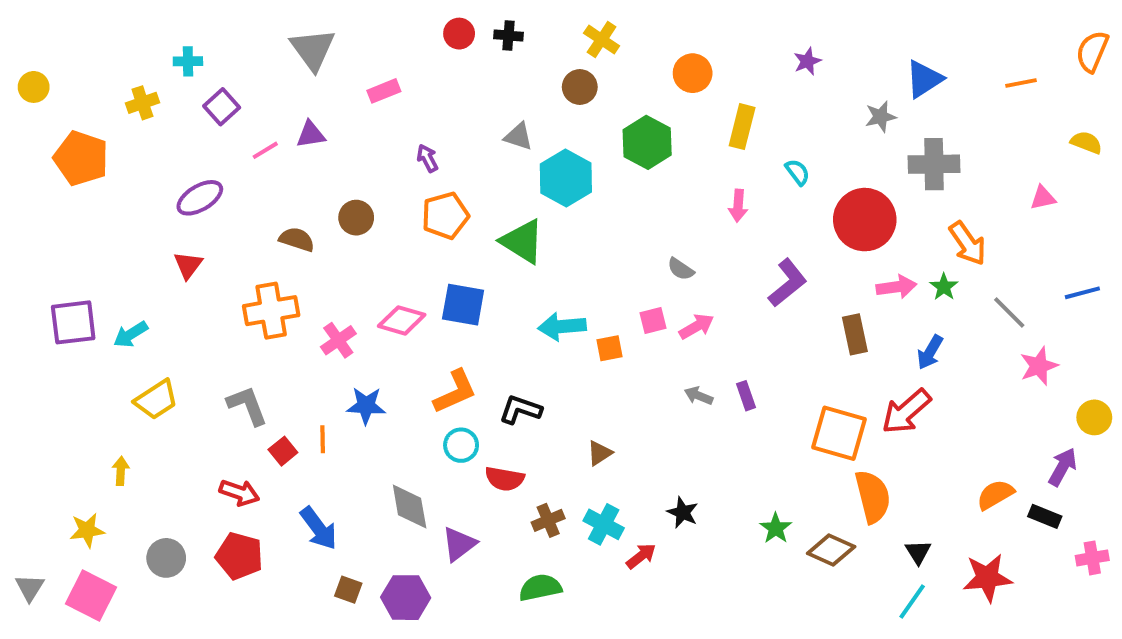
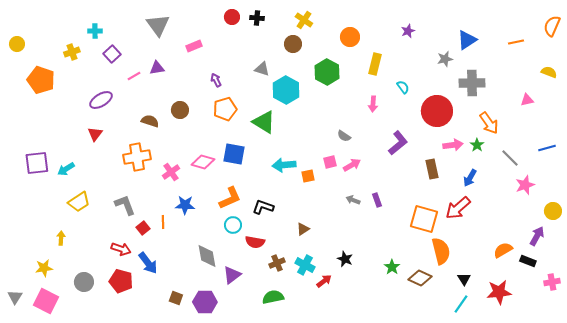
blue arrow: (319, 528) -> (148, 263), moved

